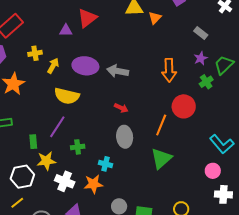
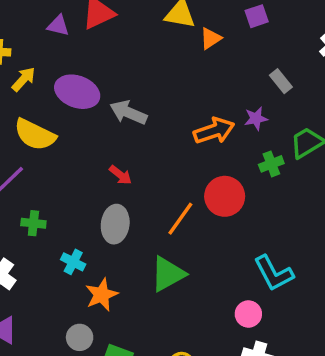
purple star: (201, 58) -> (256, 118), moved
orange arrow: (169, 70) -> (214, 131), turned -120
orange star: (93, 184) -> (101, 295), moved, turned -30

